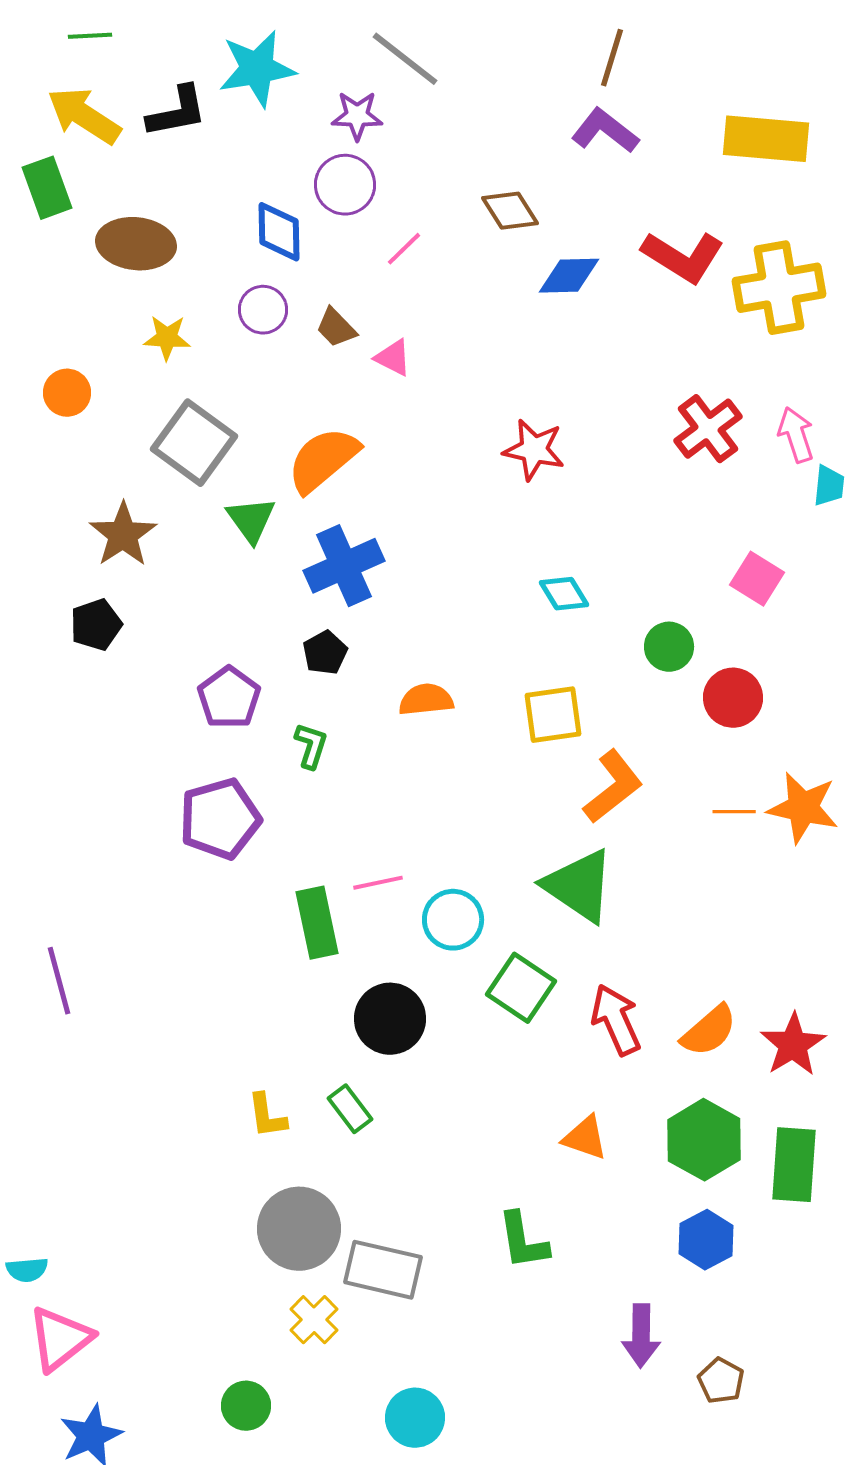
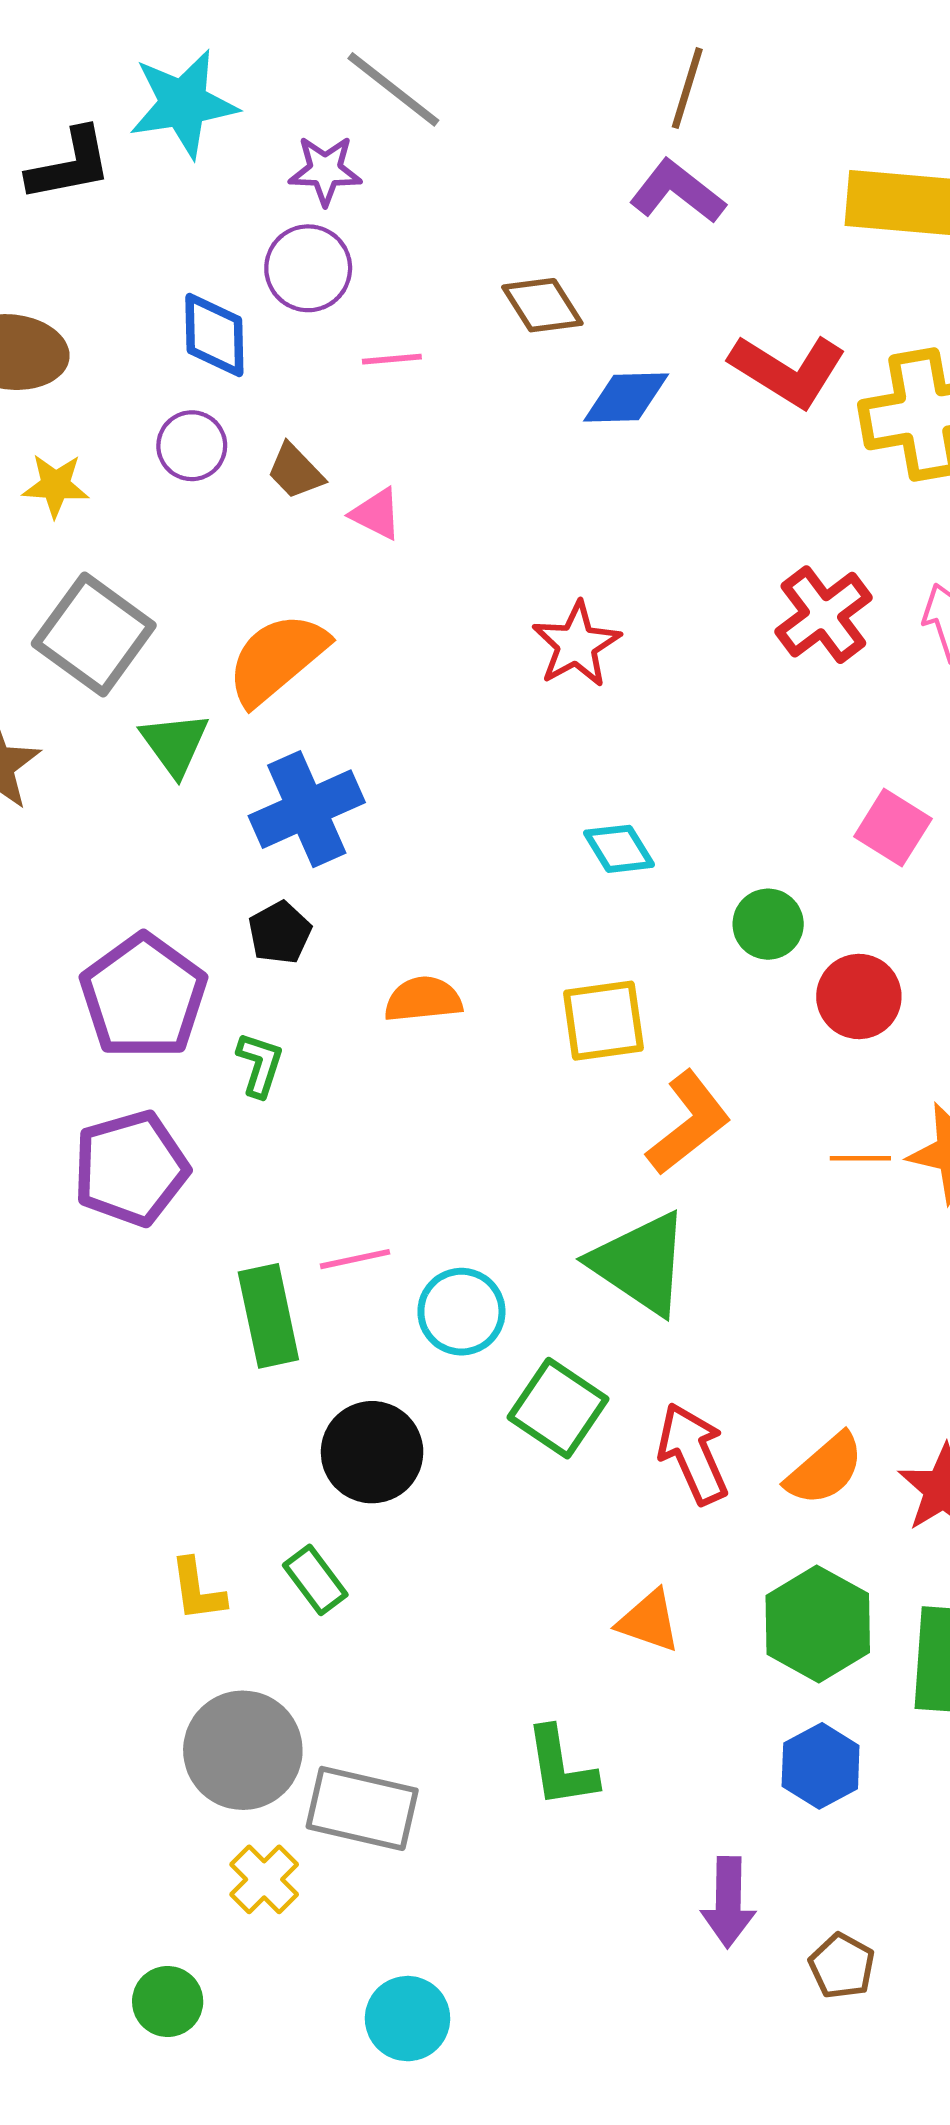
pink line: (404, 249) -> (392, 359), turned 39
red star: (534, 450) -> (576, 644), turned 30
purple pentagon: (229, 698) -> (143, 996), size x1.4

